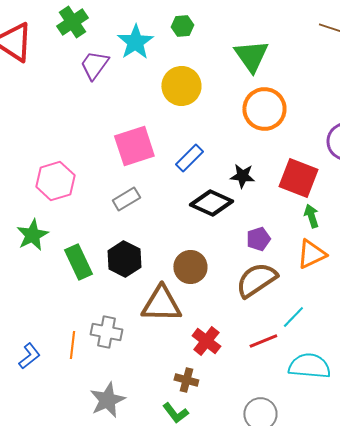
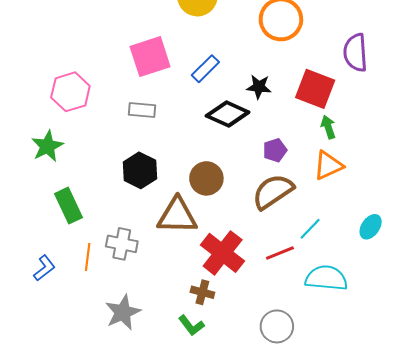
gray rectangle: (126, 199) -> (142, 110), turned 36
green rectangle: (78, 262) -> (68, 206), moved
red cross: (206, 341) -> (223, 253), size x1.5

